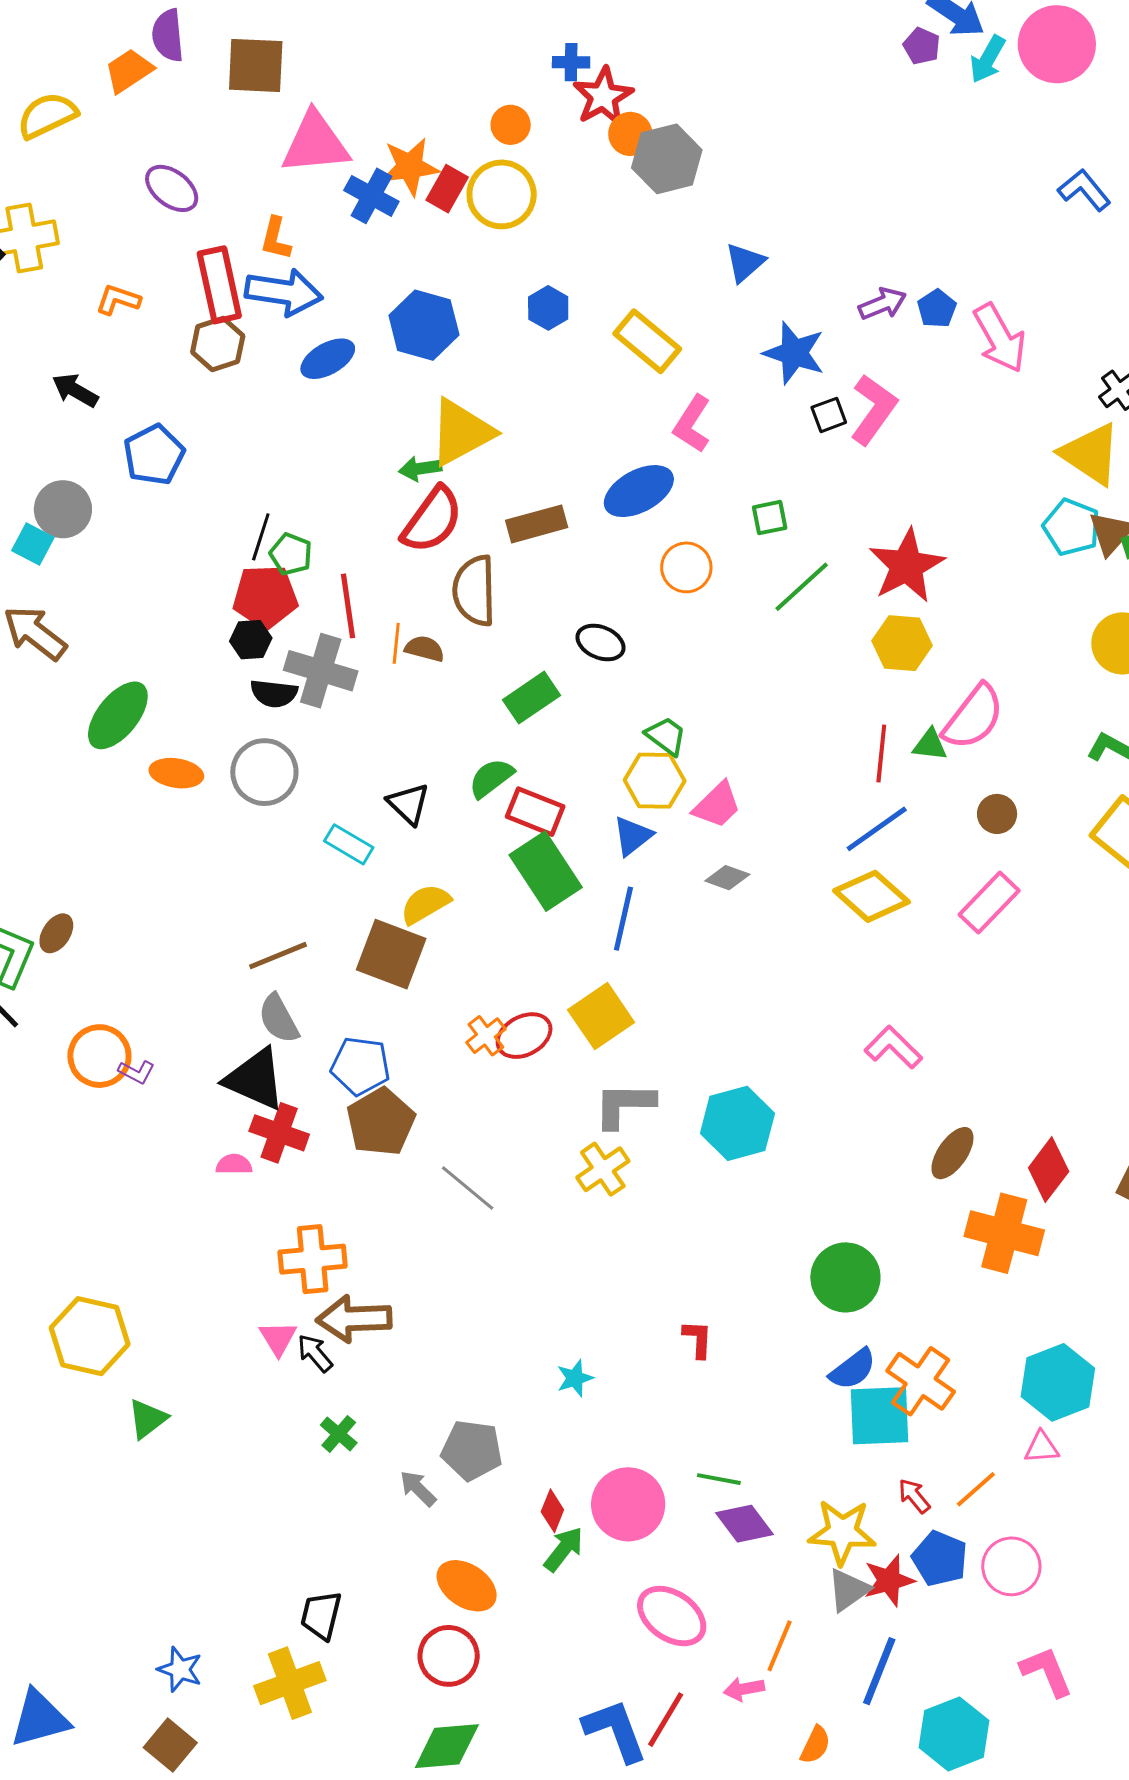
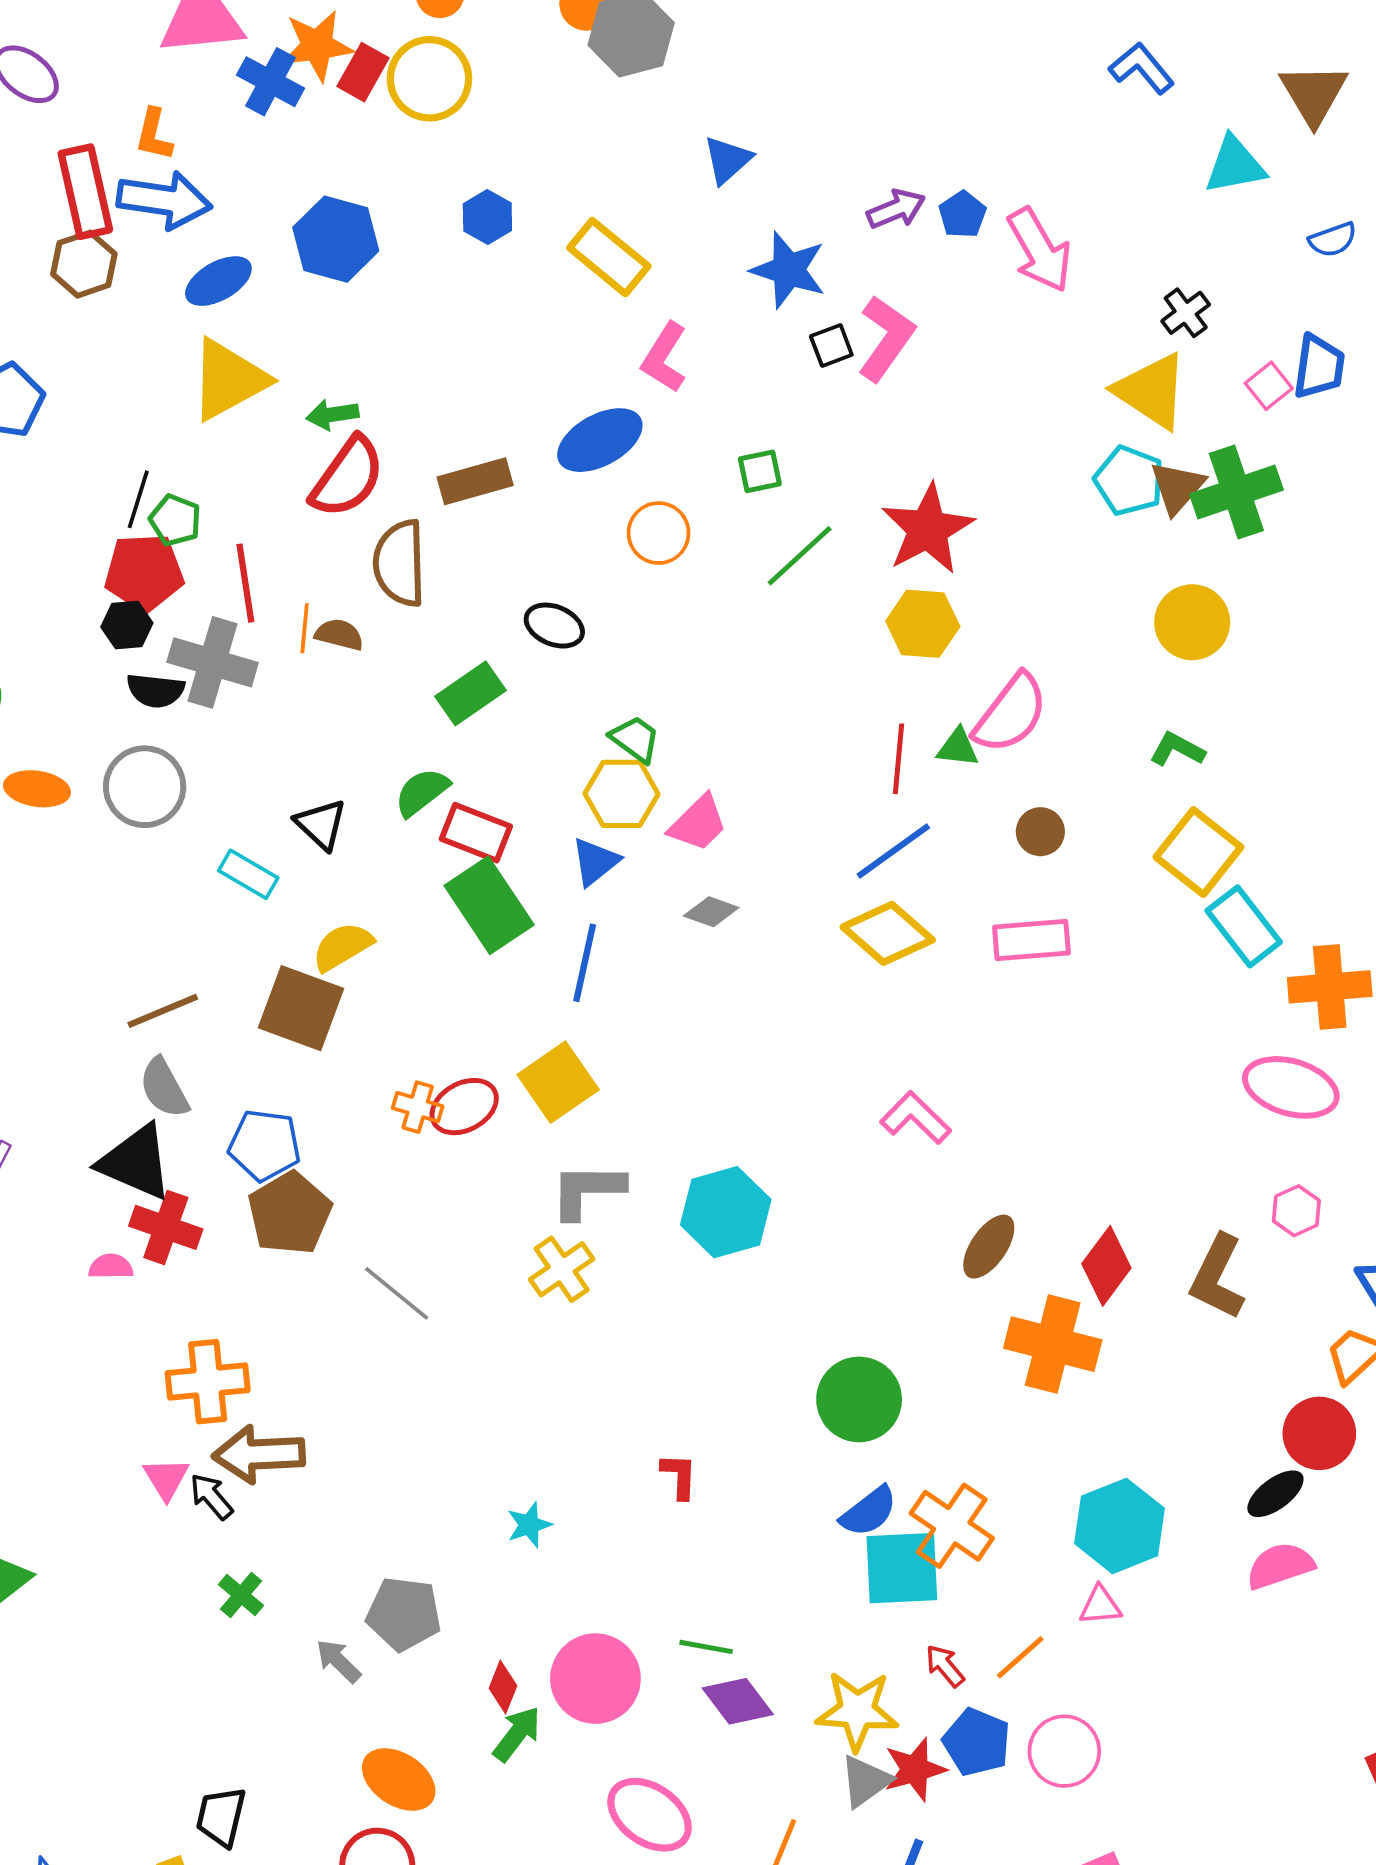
yellow triangle: (461, 432) -> (229, 380), moved
pink rectangle: (989, 903) -> (1031, 940), turned 42
orange cross: (486, 1036) -> (418, 1107), turned -36

